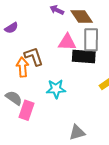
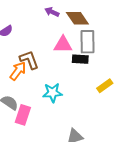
black rectangle: (84, 57) -> (80, 59), size x0.7
orange arrow: (22, 67) -> (18, 71), turned 42

